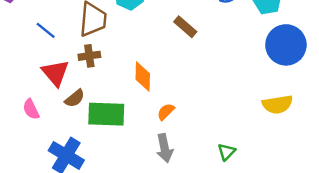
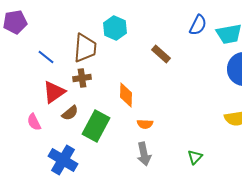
red triangle: (55, 73) -> (54, 92), turned 35
orange semicircle: (166, 112) -> (145, 124), turned -133
green rectangle: (106, 114) -> (96, 126), turned -64

